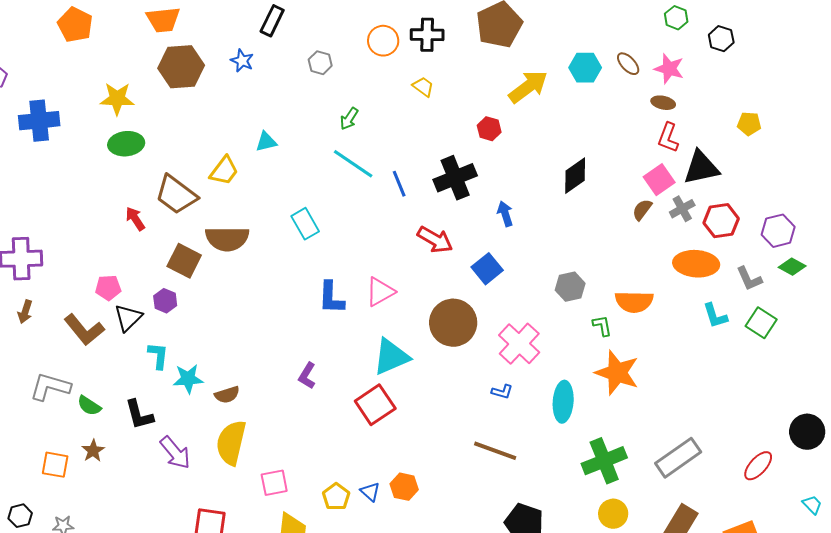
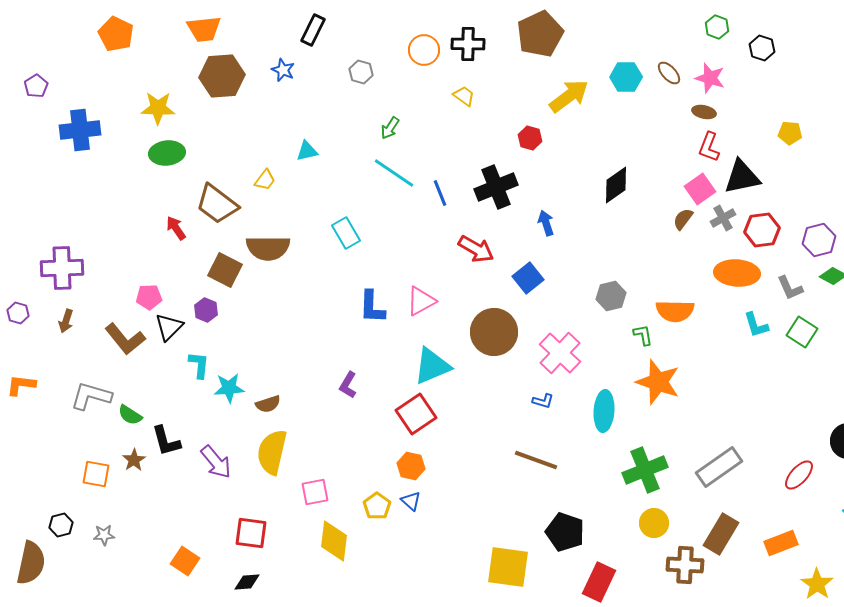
yellow trapezoid: (224, 171) -> (265, 180), size x0.7
black L-shape: (139, 415) -> (166, 441), moved
orange hexagon: (404, 487) -> (411, 466), moved

